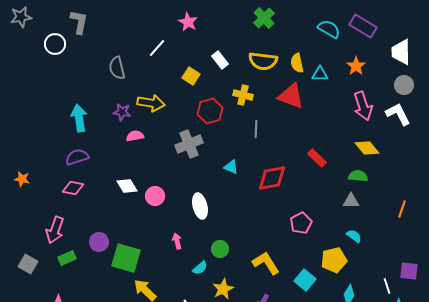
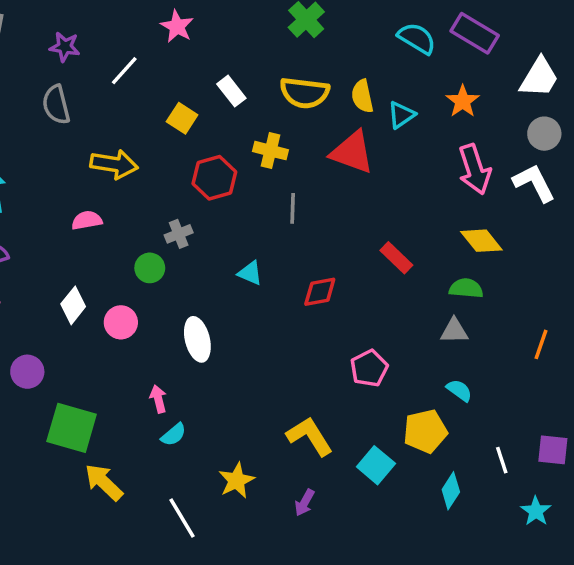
white trapezoid: (401, 52) -> (539, 77), turned -148
cyan triangle: (320, 74) -> (401, 115), turned -36
purple star: (122, 112) -> (65, 47), moved
gray cross: (189, 144) -> (179, 234), size x0.6
red diamond: (272, 178) -> (320, 292), size x0.7
white diamond: (127, 186) -> (73, 305), turned 70
purple circle: (99, 242) -> (27, 372), moved
green circle: (220, 249) -> (150, 268), moved
cyan semicircle: (200, 268) -> (174, 435), moved
white line: (387, 286) -> (502, 460), moved

